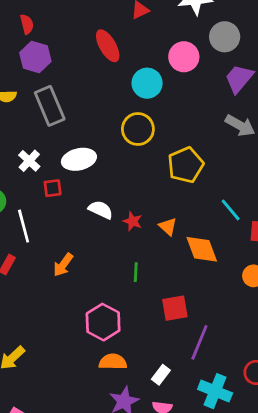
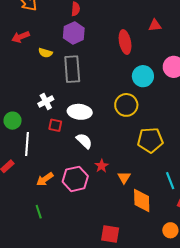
white semicircle: (101, 210) -> (84, 141), moved
green line: (136, 272) -> (39, 212), moved, turned -40
pink hexagon: (103, 322) -> (75, 179), moved

